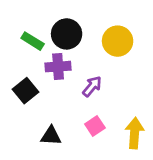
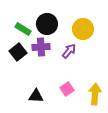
purple arrow: (92, 86) -> (69, 51), moved
black square: (25, 91) -> (18, 52), moved

